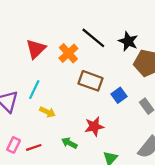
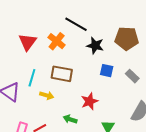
black star: (128, 41) -> (95, 46), moved
brown rectangle: (90, 81) -> (62, 74), moved
blue square: (119, 95) -> (107, 71), turned -32

